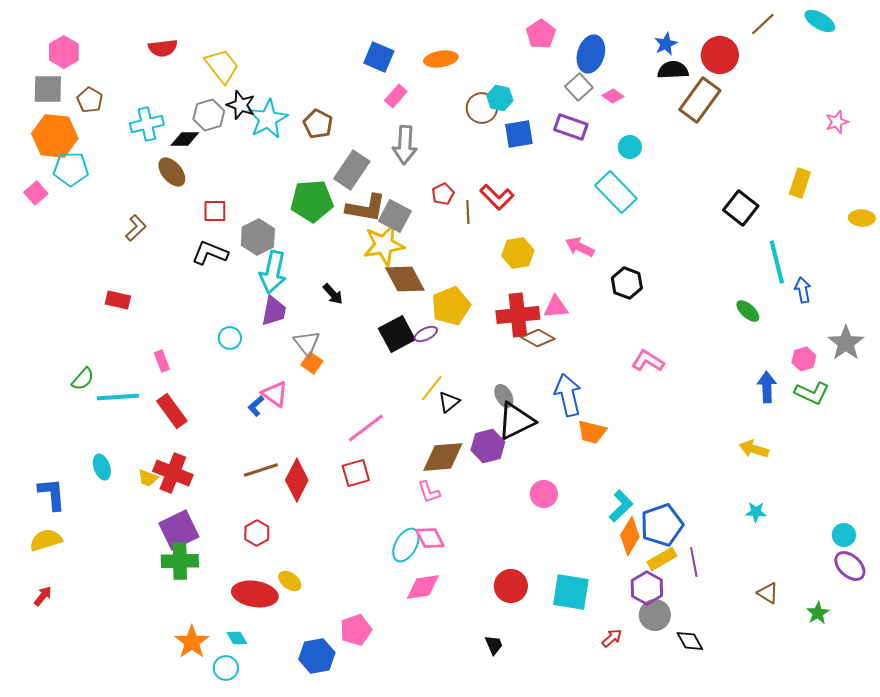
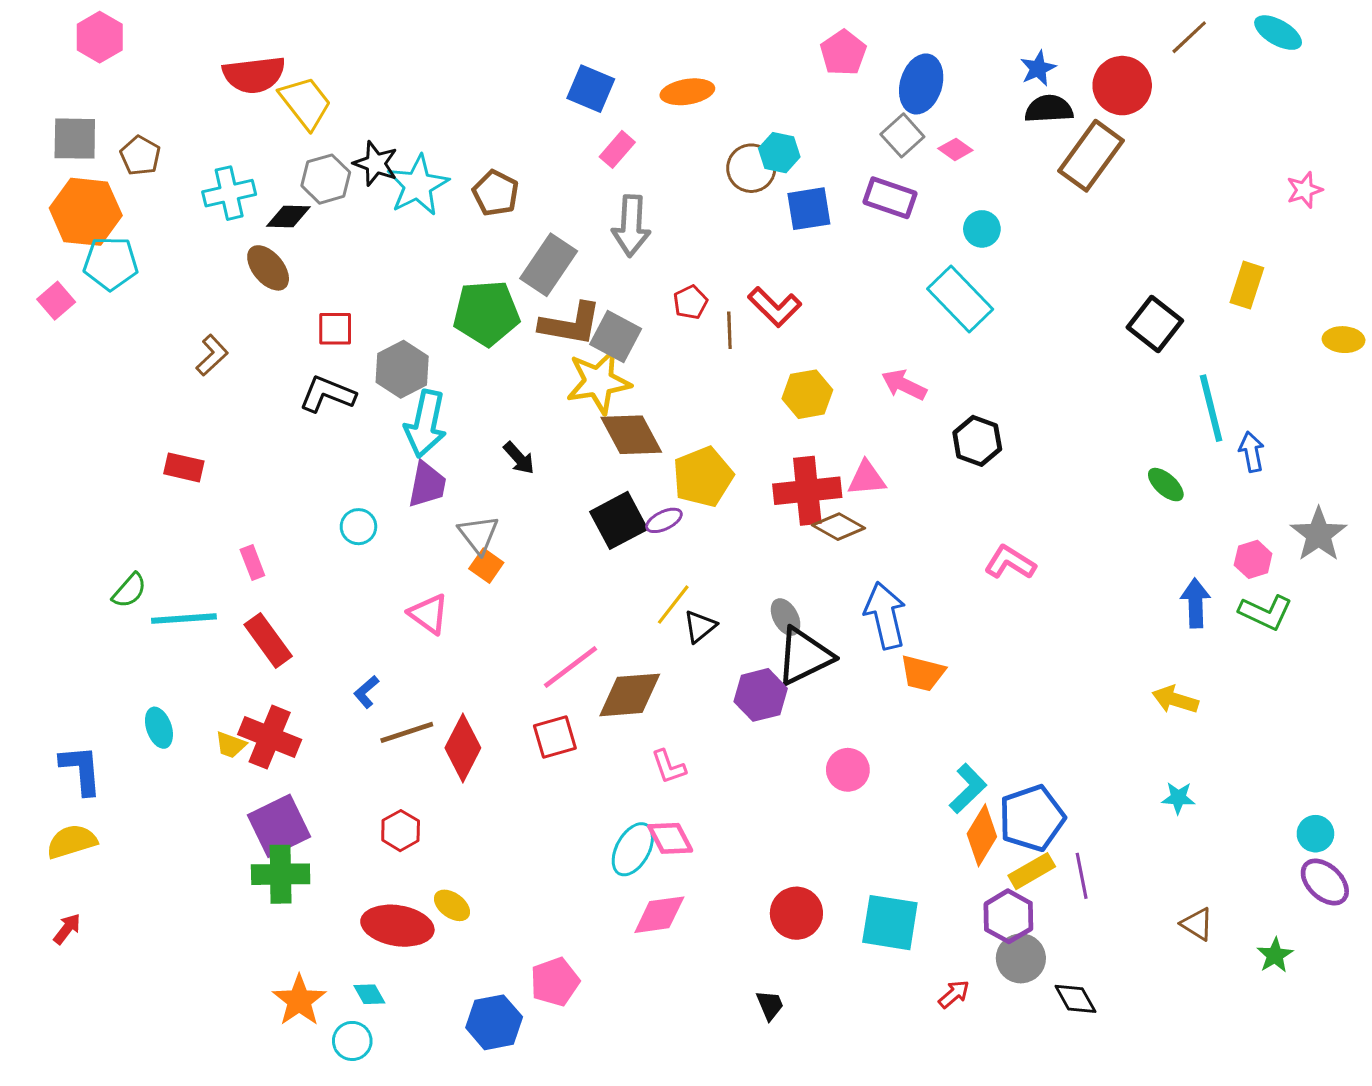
red semicircle: (163, 48) -> (254, 75), size x1.4
pink hexagon: (64, 52) -> (100, 37), moved
yellow trapezoid: (222, 66) -> (305, 103), moved
blue L-shape: (256, 406) -> (366, 692), moved
brown diamond: (443, 457) -> (630, 695), moved

